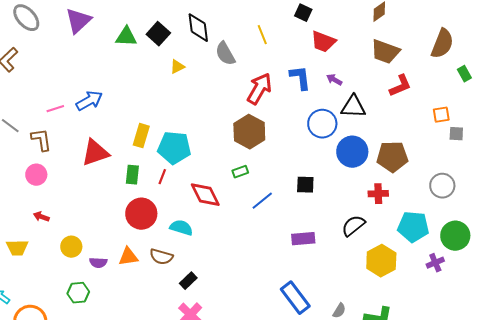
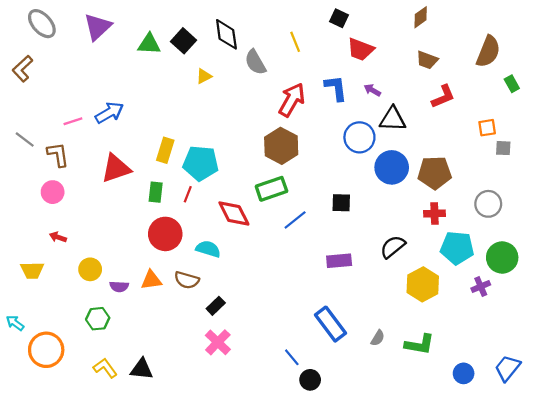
brown trapezoid: (385, 52) -> (427, 60), size x0.7
green rectangle: (240, 172) -> (271, 189), size x1.8
red cross: (378, 194) -> (435, 214), moved

